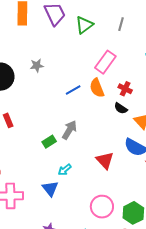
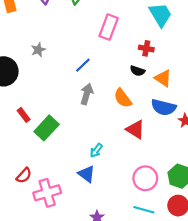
orange semicircle: (97, 88) -> (123, 98), moved
red cross: (125, 89) -> (146, 48), moved
gray arrow: (69, 130) -> (87, 94), moved
green rectangle: (49, 142) -> (47, 128), moved, size x1.6

